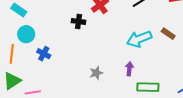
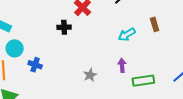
brown rectangle: (168, 34) -> (155, 24), turned 48
cyan arrow: (139, 39) -> (127, 34), size x0.7

